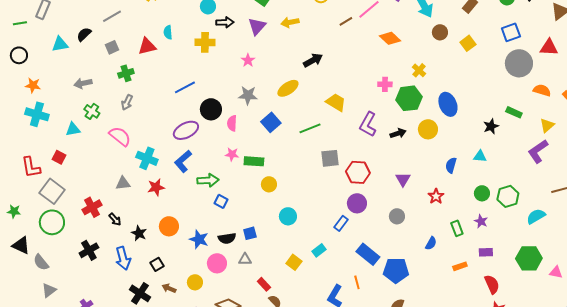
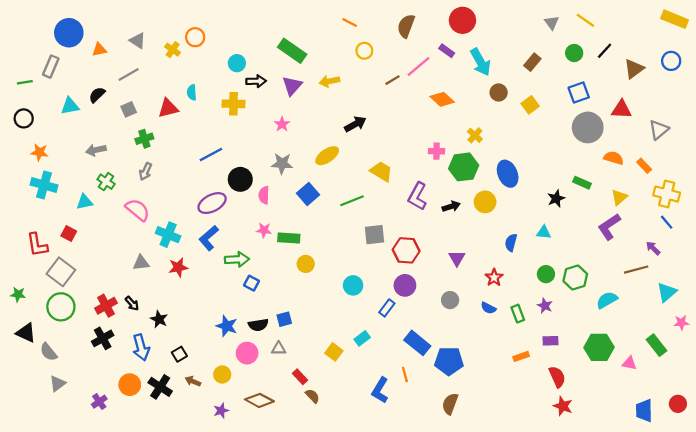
red cross: (92, 207) -> (106, 306), moved
cyan circle: (288, 216) -> (353, 285), moved
orange circle: (169, 226) -> (130, 385), moved
blue semicircle: (431, 243) -> (488, 308), moved, turned 88

